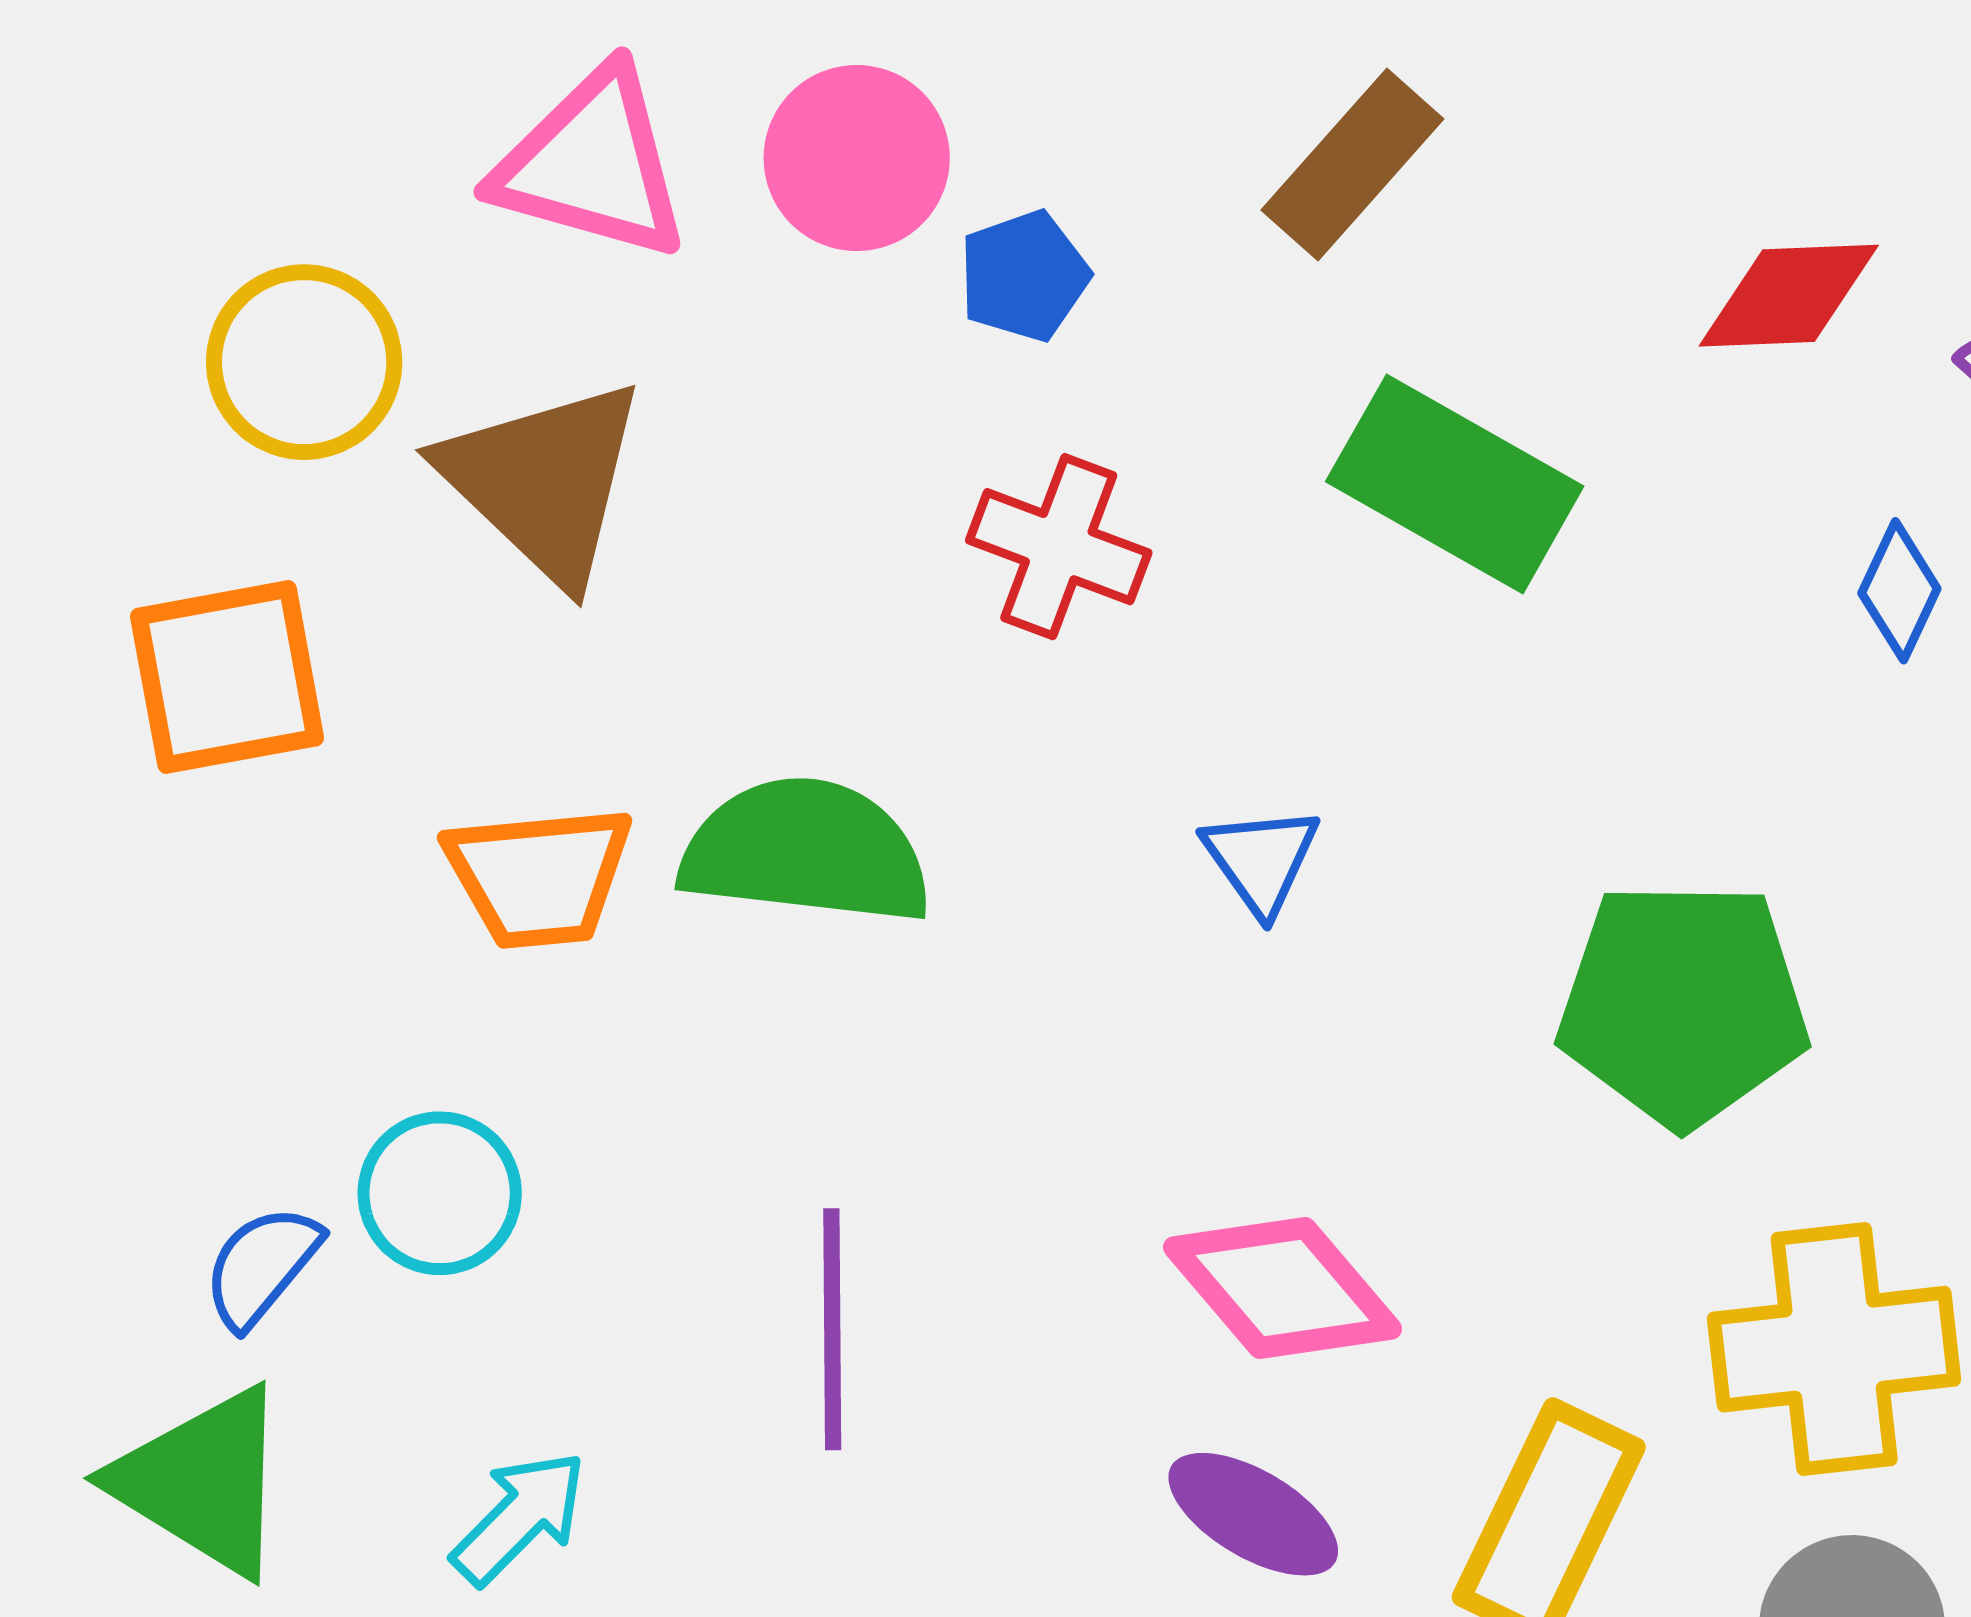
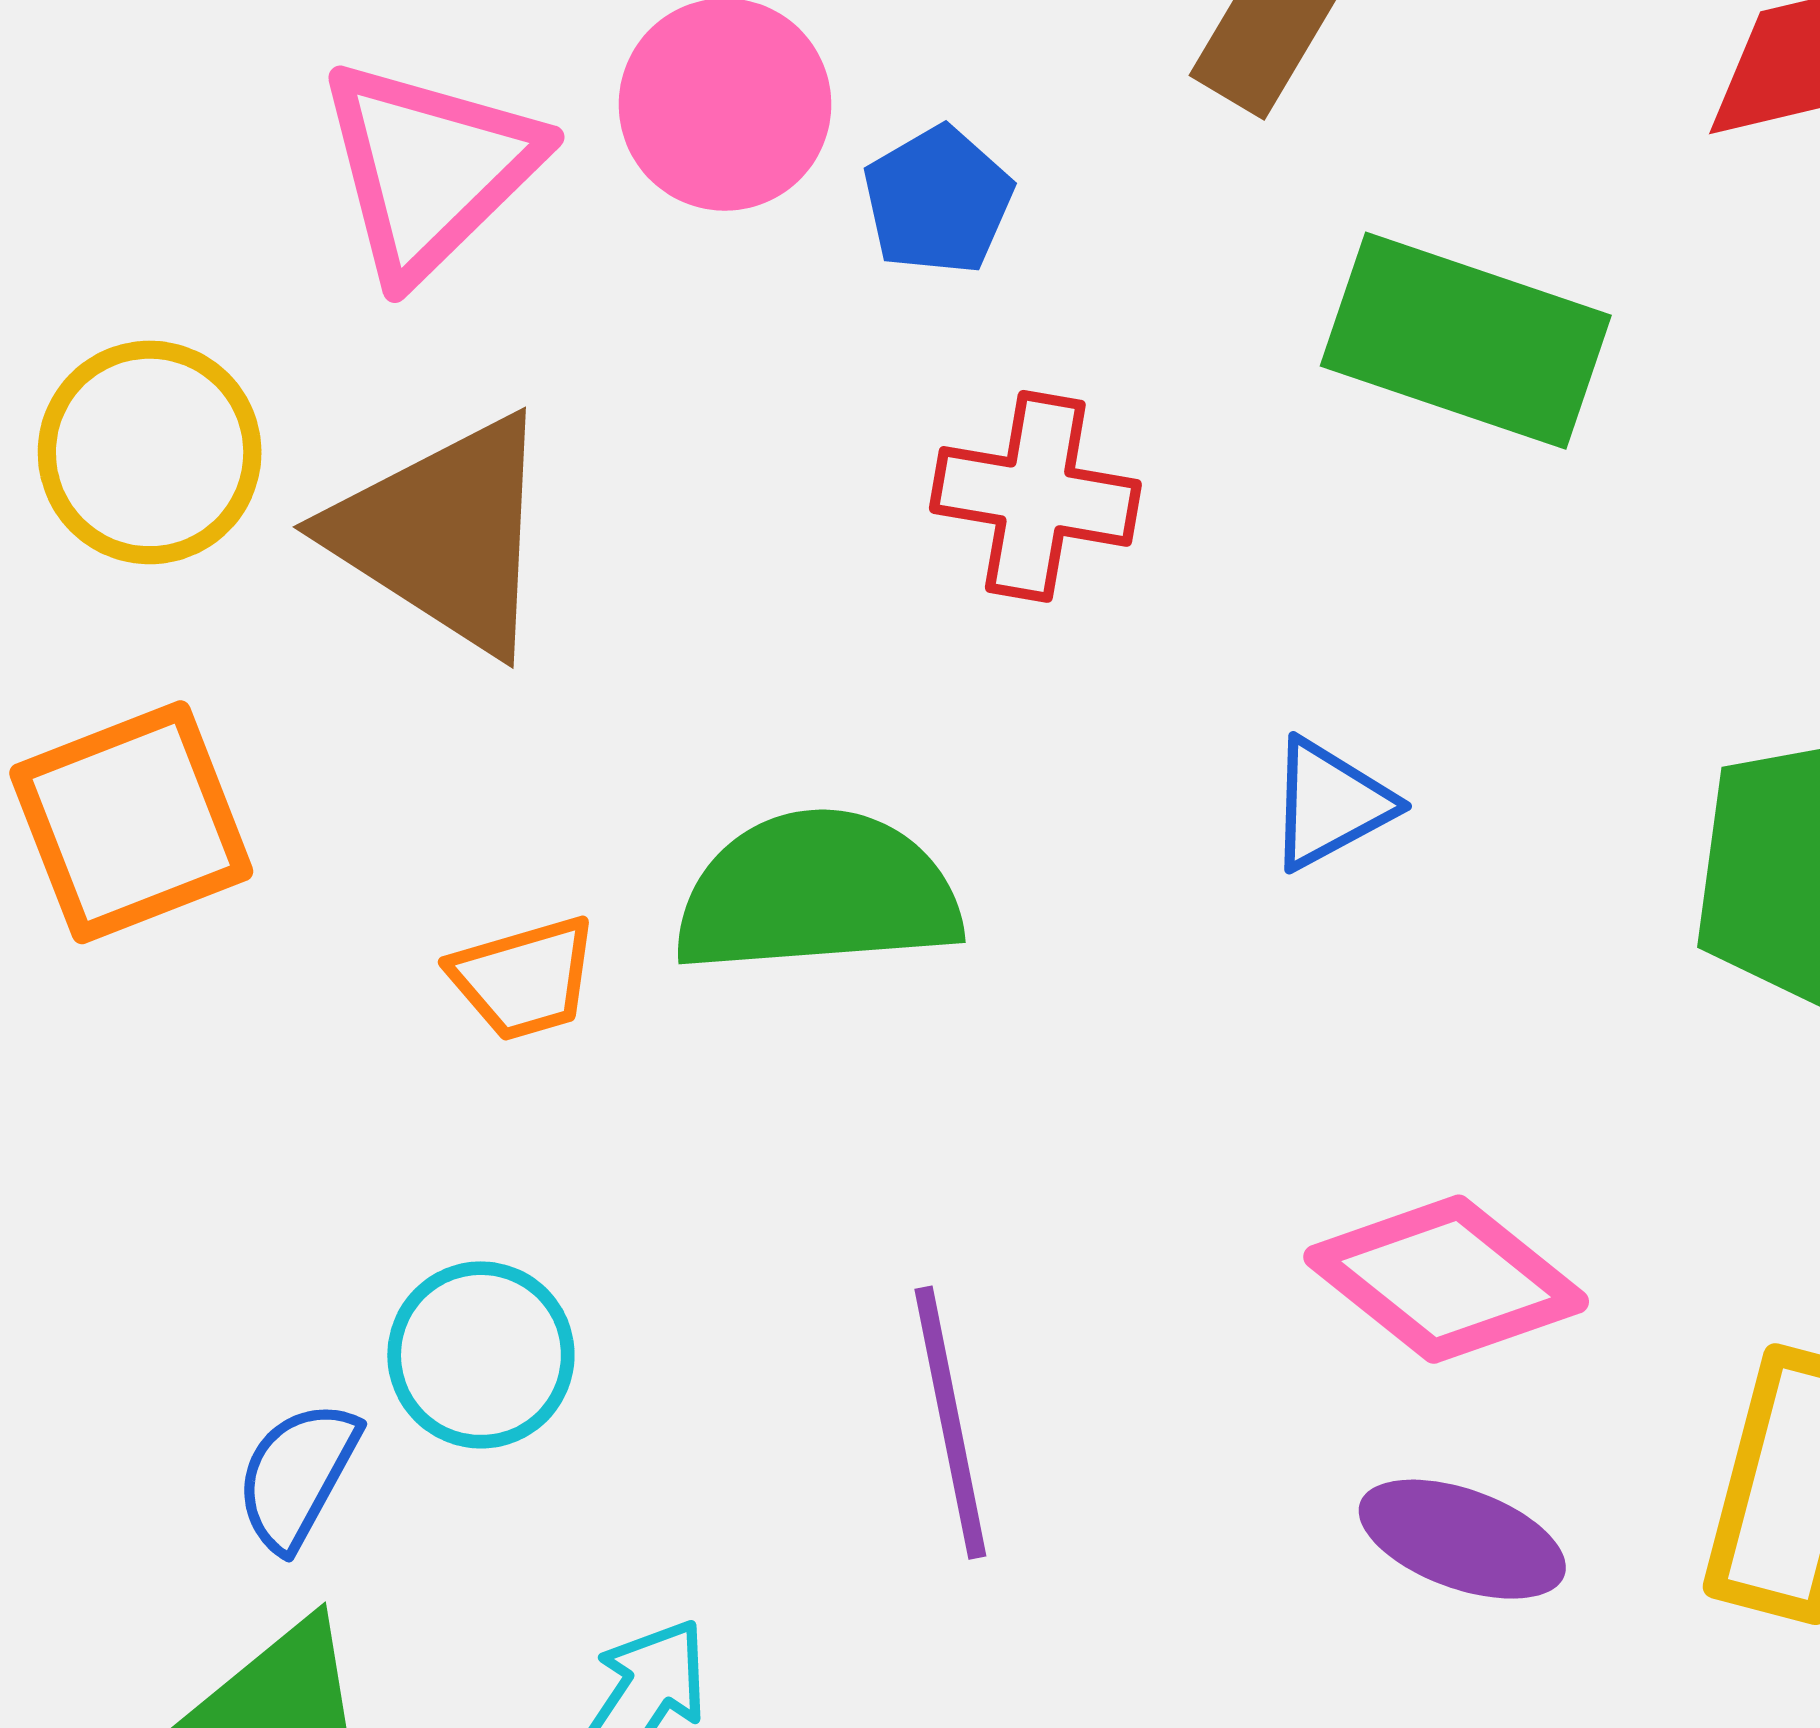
pink triangle: (592, 164) -> (429, 169), turned -49
blue triangle: (1261, 860) -> (1330, 804), turned 48
orange trapezoid: (539, 876) -> (524, 978), size x0.7

